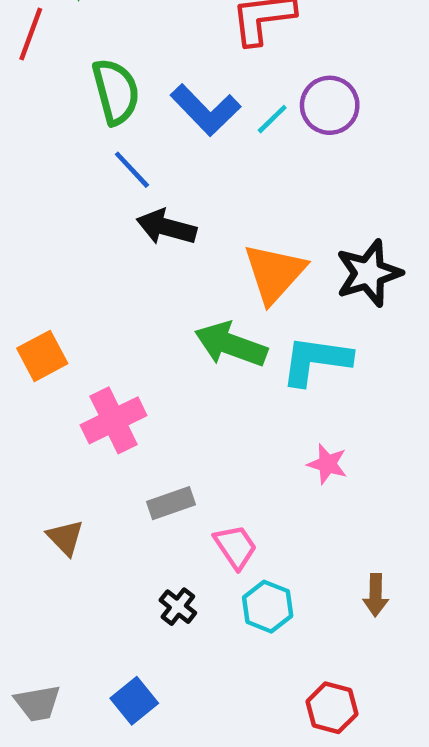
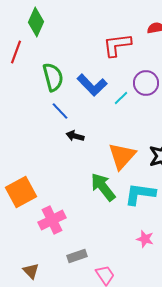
cyan line: (272, 119) -> (121, 98), moved
black arrow: (166, 227) -> (75, 136), size x0.7
green arrow: (231, 344) -> (103, 187), turned 32
orange square: (42, 356) -> (21, 192), size x1.4

